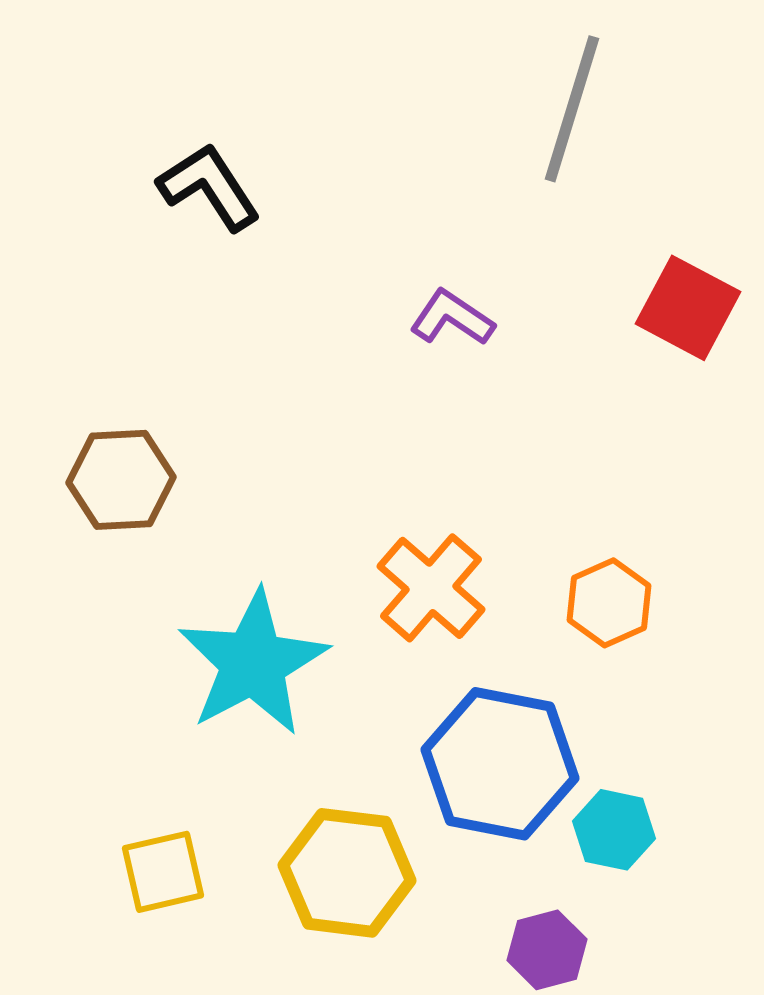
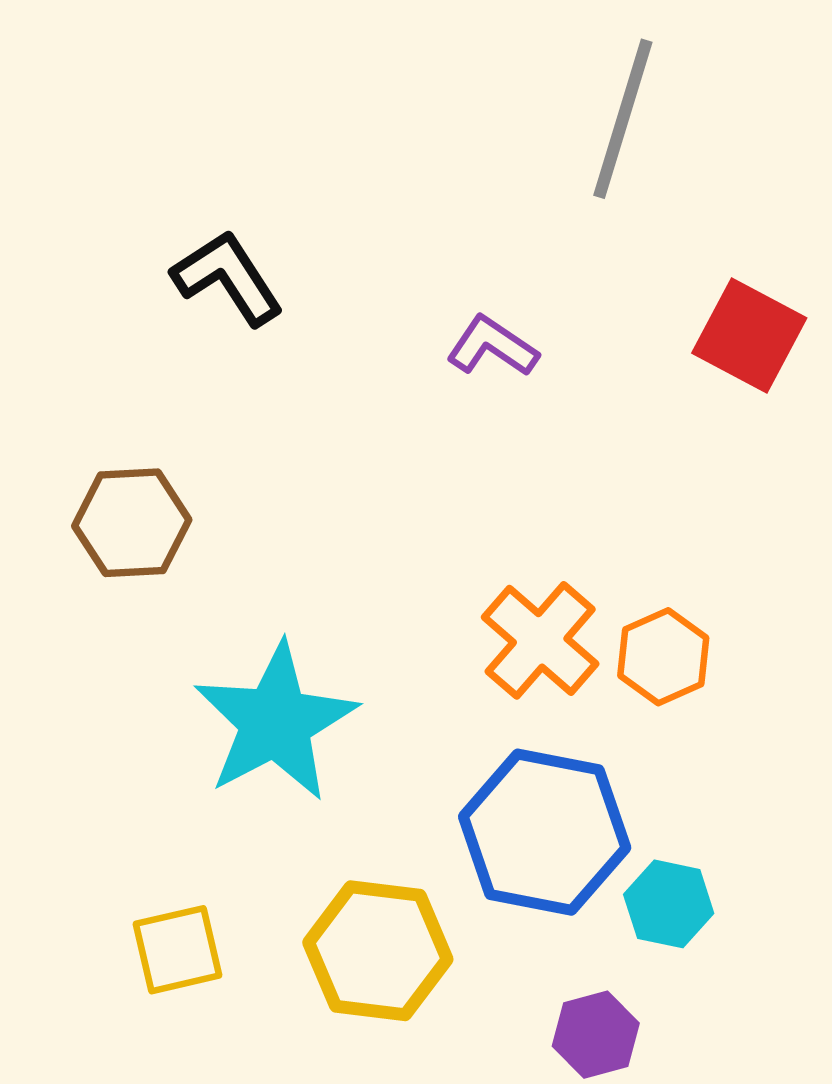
black L-shape: (209, 187) -> (228, 278), moved
orange cross: (431, 588) -> (540, 640), moved

